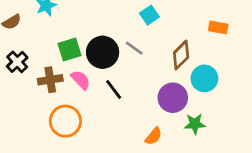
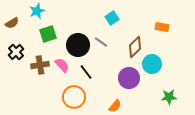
green square: (70, 49) -> (48, 34), moved
orange circle: (65, 121) -> (74, 97), moved
green star: (195, 124) -> (169, 97), moved

